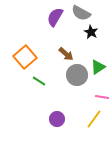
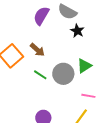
brown arrow: (66, 54) -> (37, 50), moved
green line: (39, 81) -> (40, 75), moved

